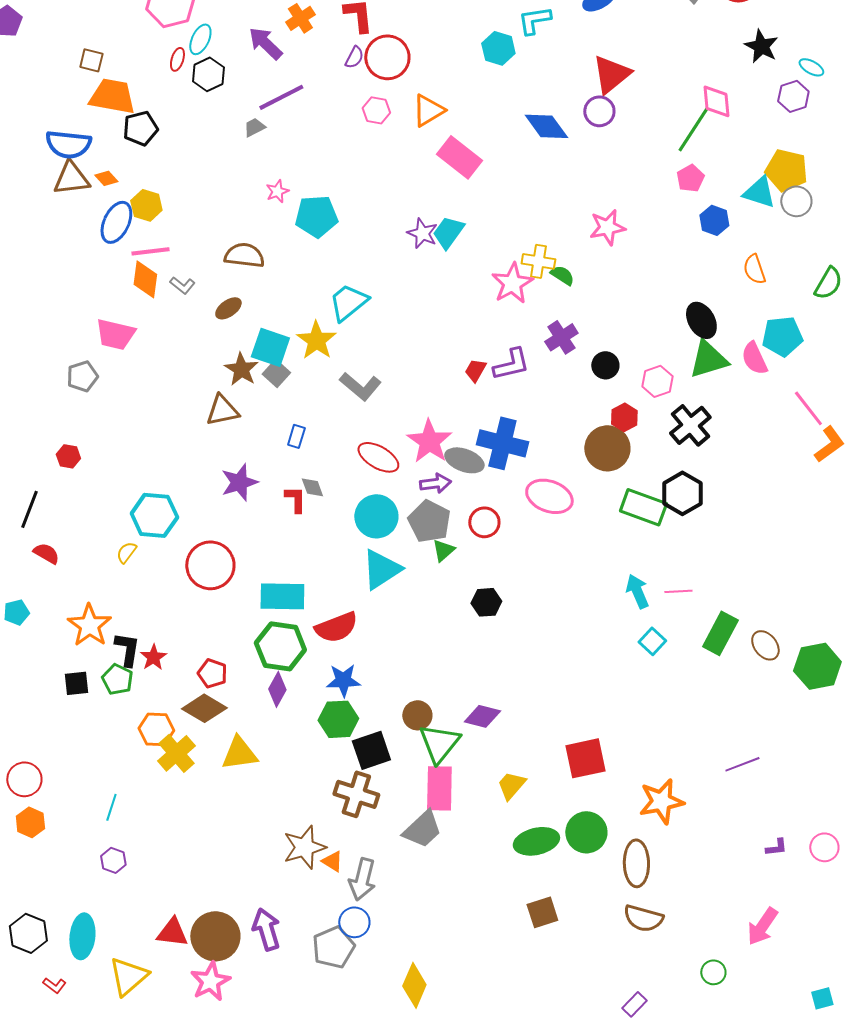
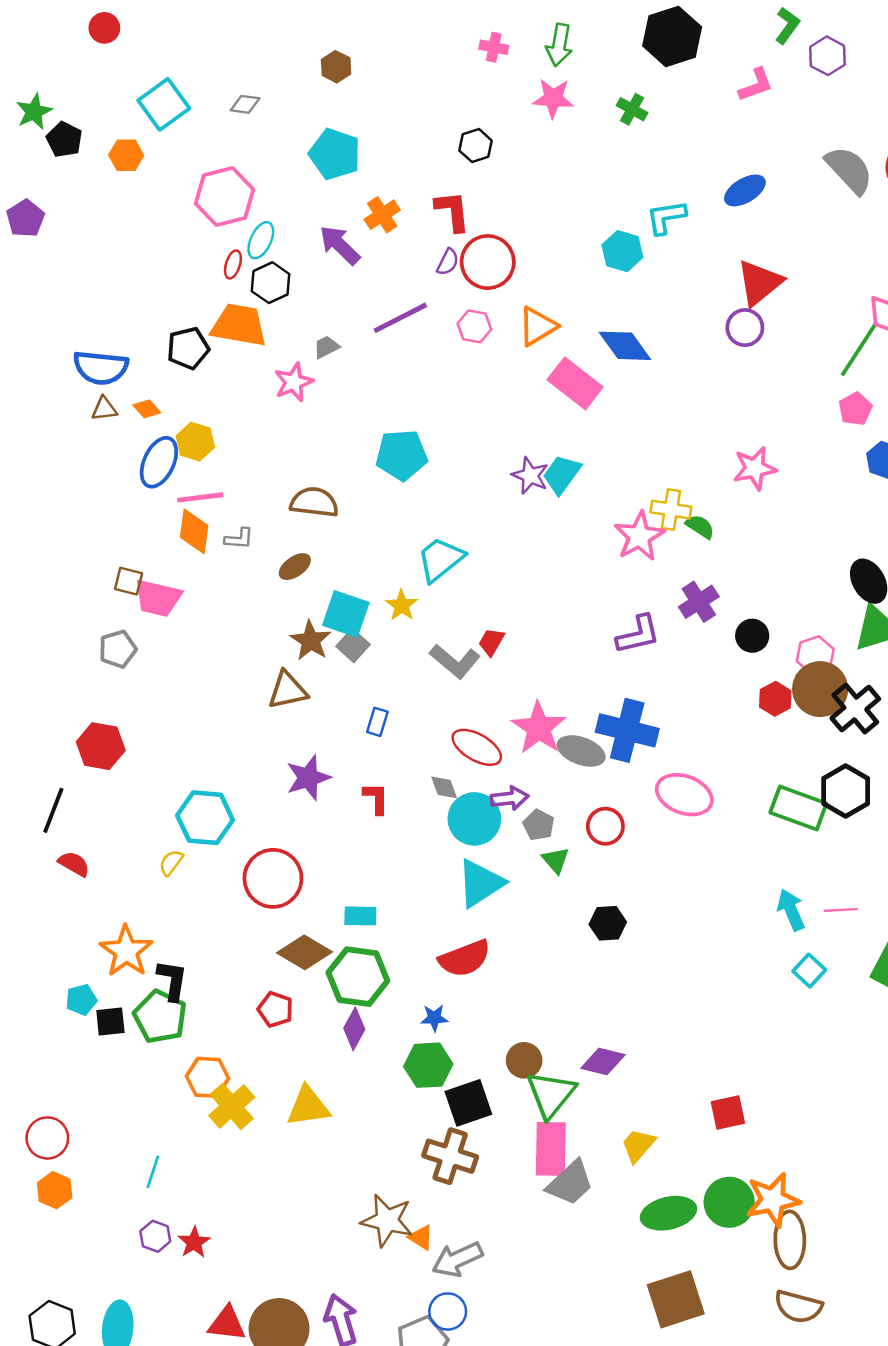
brown square: (91, 60) -> (129, 581), moved
orange trapezoid: (112, 96) -> (239, 325), moved
purple line: (281, 97) -> (400, 318), moved
blue diamond: (546, 126) -> (625, 346), moved
brown triangle: (71, 178) -> (104, 409), size x0.6
pink star: (277, 191) -> (294, 382), moved, size x1.4
gray L-shape: (182, 285) -> (239, 539), turned -35
yellow star: (316, 340) -> (402, 605), size x0.7
red trapezoid: (475, 370) -> (491, 642), moved
brown circle: (607, 448) -> (820, 689), moved
red hexagon: (68, 456) -> (101, 746), size x1.6
purple arrow: (435, 483) -> (510, 798), moved
gray diamond: (312, 487) -> (444, 787), moved
gray pentagon: (429, 521) -> (539, 825), size x0.6
green triangle: (443, 550) -> (556, 860), turned -30
cyan rectangle: (282, 596) -> (360, 916), size x0.6
cyan pentagon: (16, 612) -> (81, 1000), moved
red semicircle: (336, 627) -> (465, 958), moved
red star: (153, 657) -> (194, 1242), moved
green pentagon: (117, 679) -> (160, 1017), size x1.4
blue star: (343, 680) -> (434, 1018), size x0.7
brown diamond: (204, 708) -> (305, 952), moved
red square: (585, 758) -> (728, 1113), size x0.7
orange star: (661, 801) -> (773, 1200), moved
gray trapezoid: (422, 829) -> (570, 1183), moved
brown star: (304, 847) -> (387, 1220), turned 30
gray arrow: (362, 879) -> (457, 1259), turned 51
brown square: (542, 912) -> (676, 1299), size x1.5

